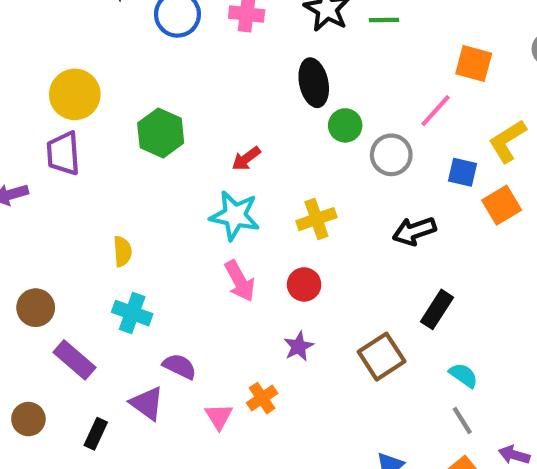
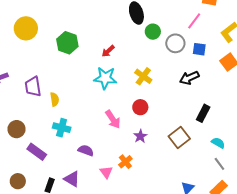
purple trapezoid: (63, 153) -> (33, 87), moved
blue square: (462, 172) -> (199, 49), moved
yellow cross: (316, 219) -> (143, 76), turned -30
pink arrow: (240, 281) -> (113, 119), moved
purple triangle: (147, 403) -> (72, 179), moved

